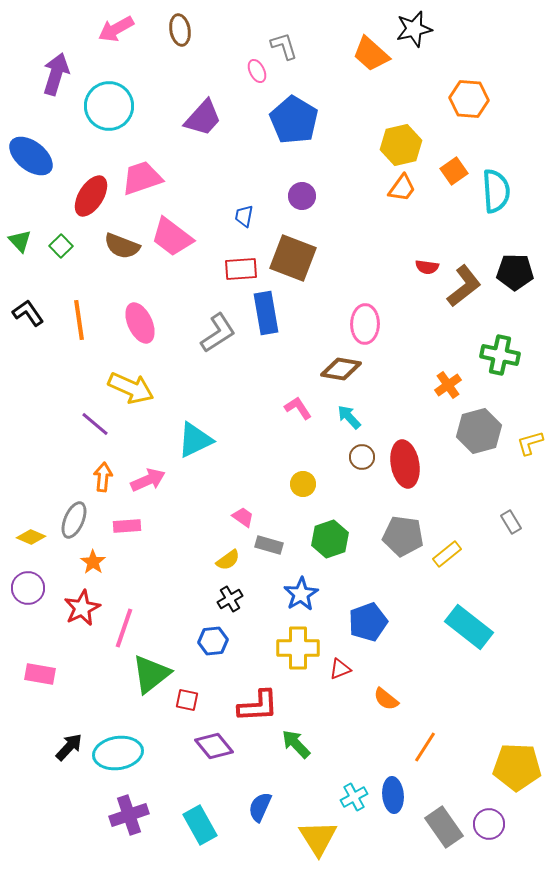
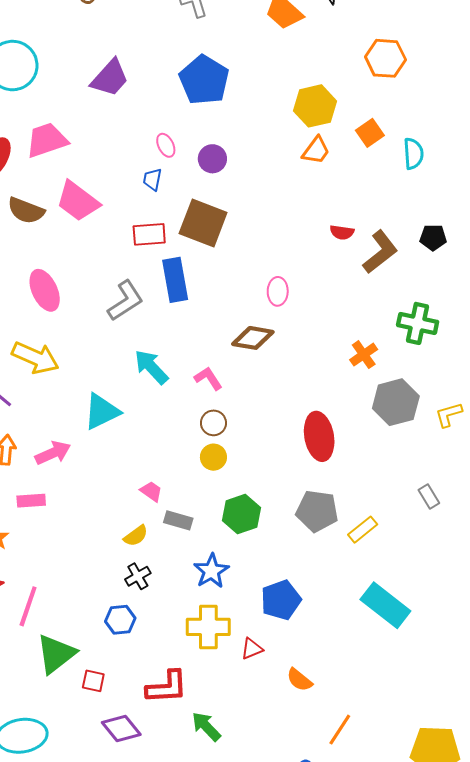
pink ellipse: (257, 71) -> (166, 145), moved
cyan semicircle: (496, 191) -> (413, 154), size x0.7
black pentagon: (515, 272) -> (433, 237), size x0.7
pink ellipse: (365, 324) -> (278, 291), size x0.7
cyan arrow: (349, 417) -> (151, 367), moved, size x1.4
brown circle: (362, 457) -> (213, 423), moved

